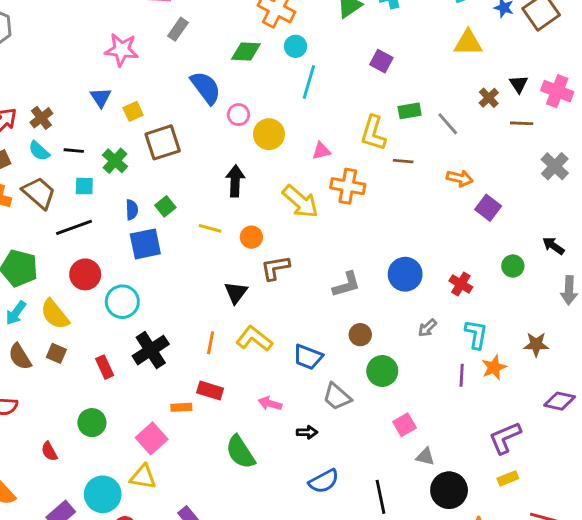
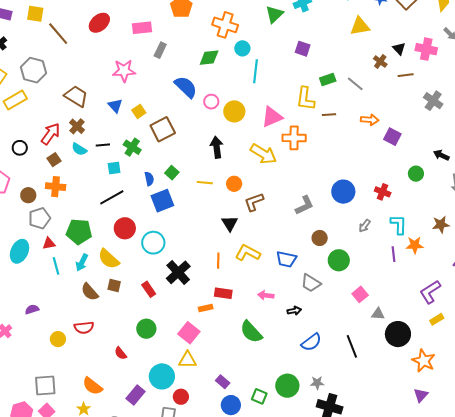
pink triangle: (321, 151) -> (272, 117), size x1.6
brown trapezoid: (39, 193) -> (76, 96), moved
orange star: (494, 367) -> (415, 245), turned 30

